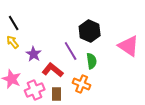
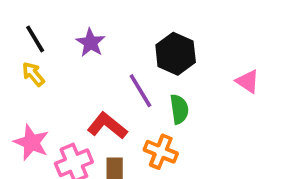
pink triangle: (129, 46) -> (248, 81), size x0.6
purple star: (34, 54) -> (91, 43), moved

